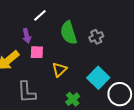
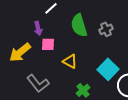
yellow triangle: (59, 70) -> (70, 61), turned -49
gray L-shape: (27, 92) -> (38, 83), turned -35

